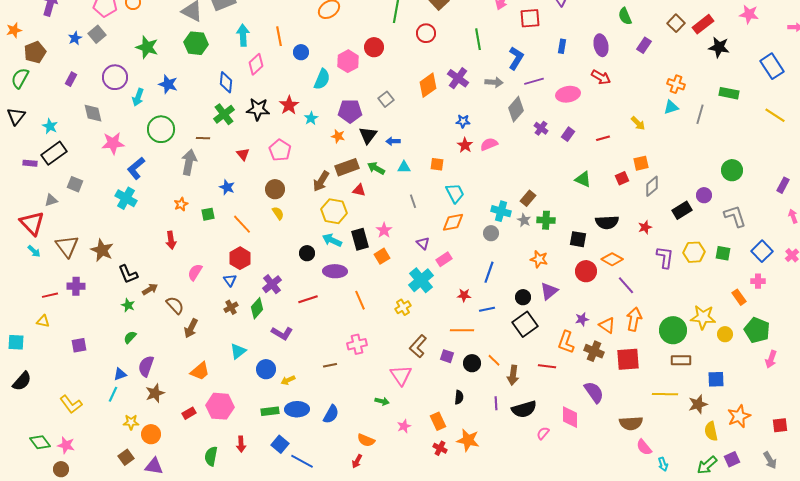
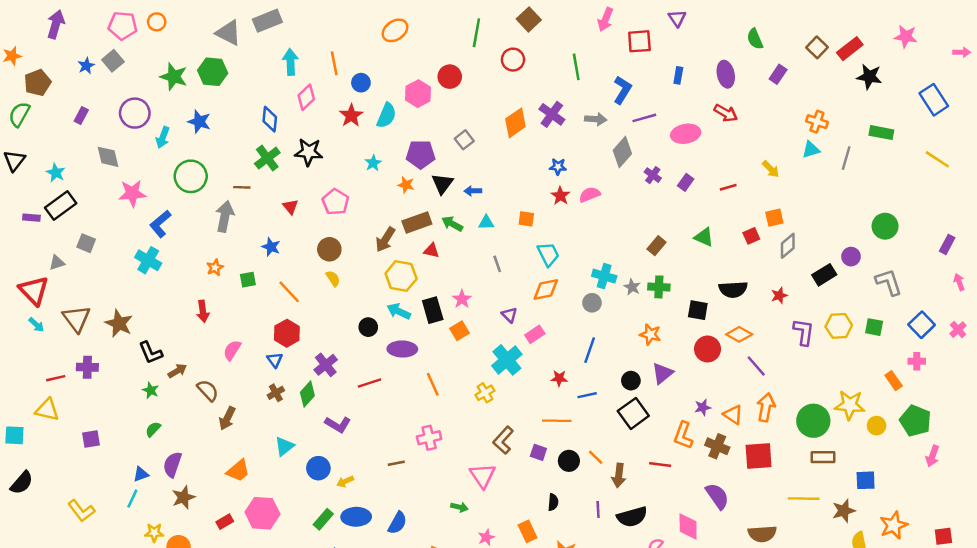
green hexagon: (196, 43) -> (213, 72), moved
red star: (289, 105) -> (351, 116), moved
brown rectangle: (528, 198) -> (656, 246), moved
yellow triangle: (43, 321) -> (47, 410), size x1.5
green rectangle: (270, 411) -> (323, 519), turned -42

